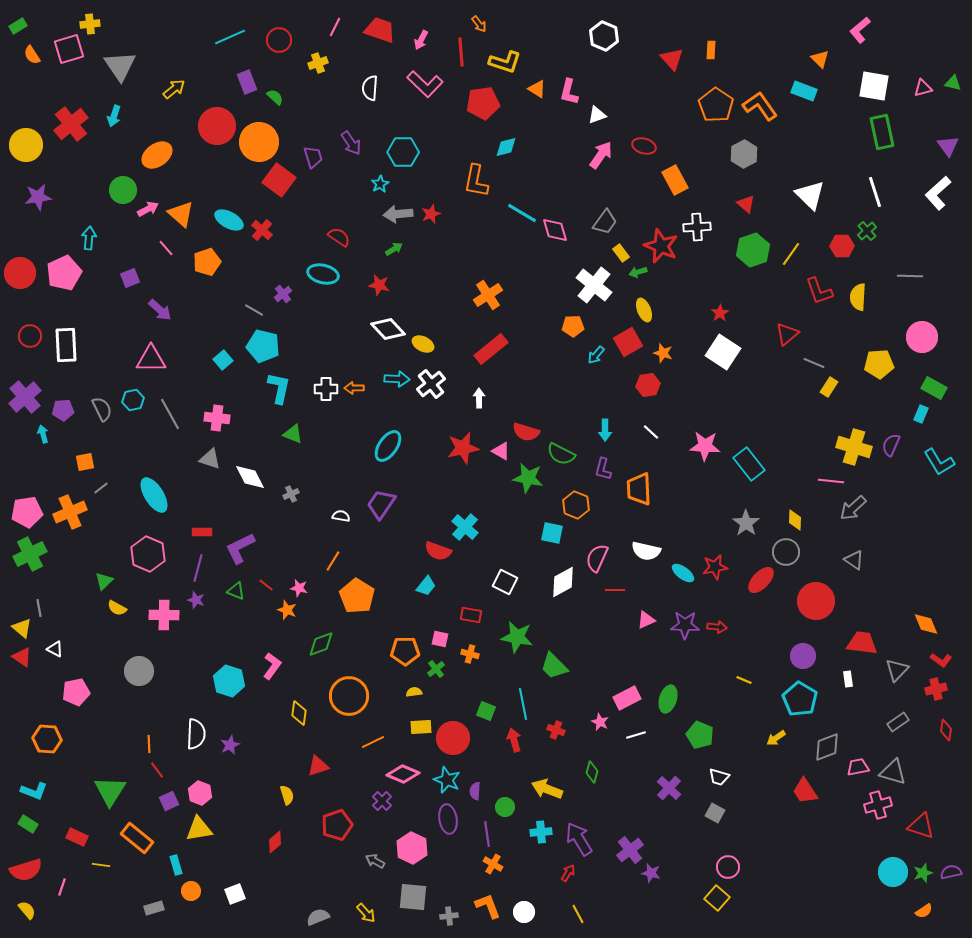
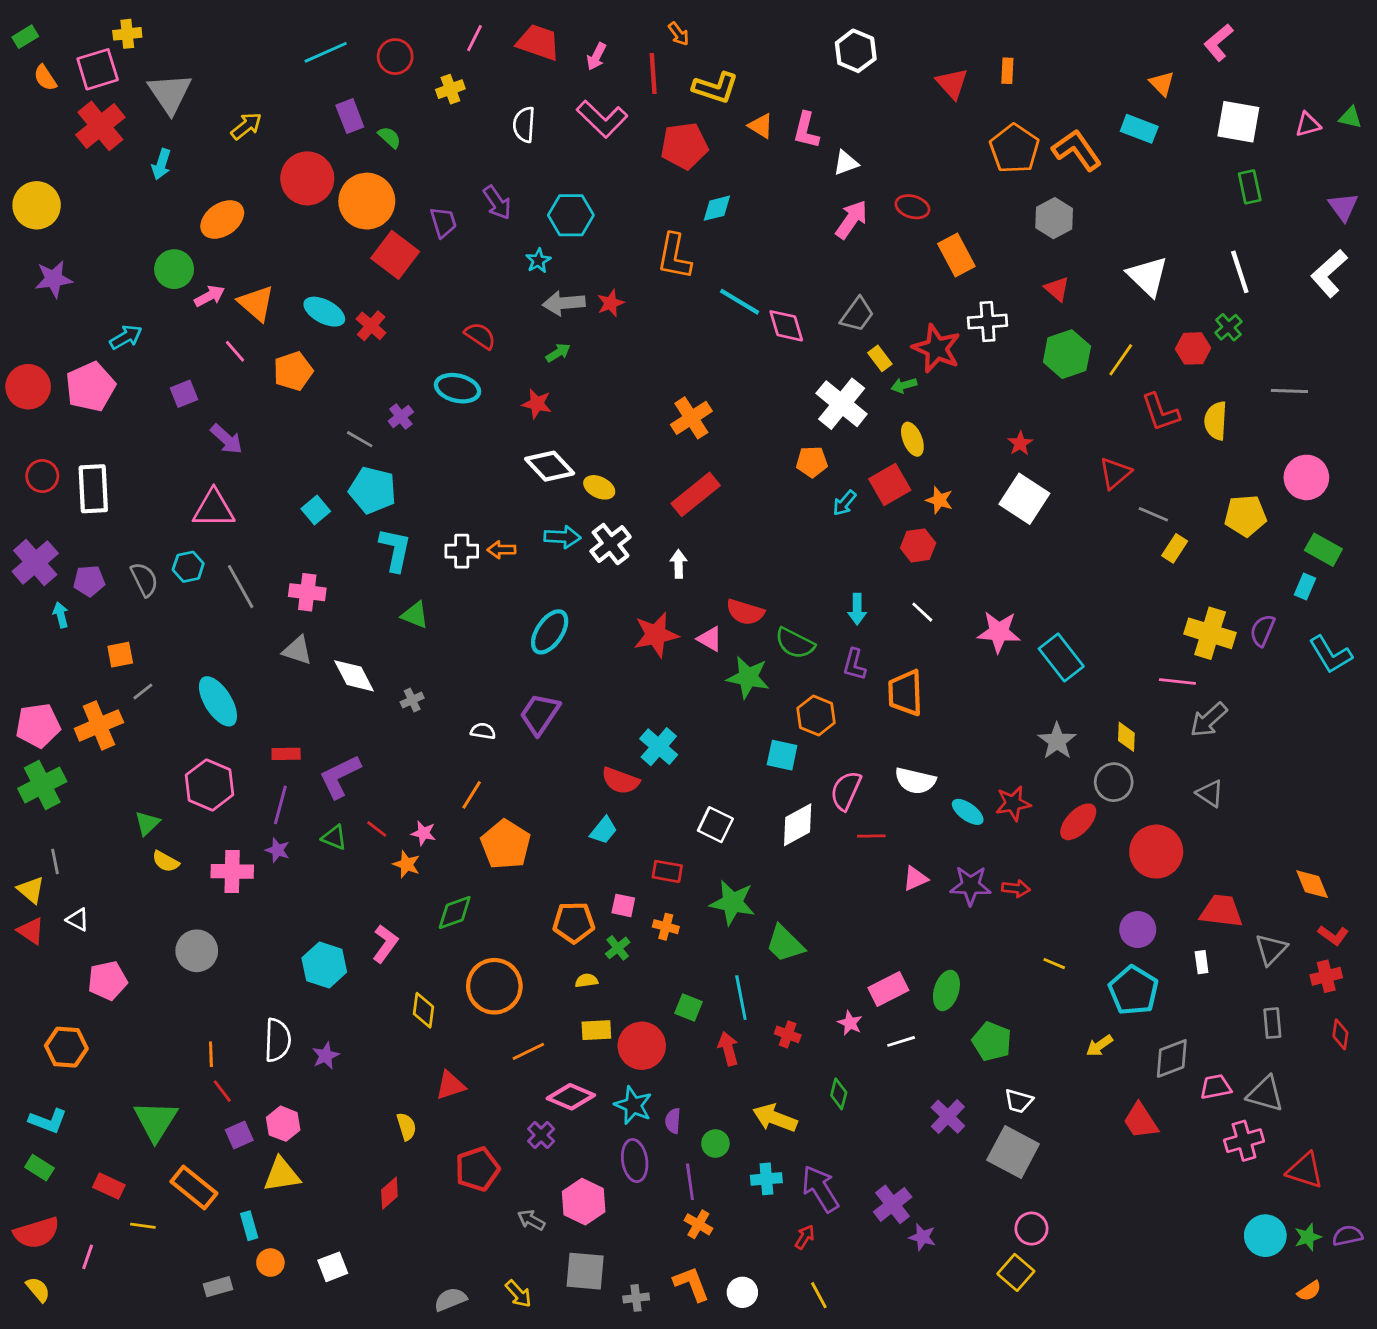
red cross: (71, 124) -> (100, 126), moved
green rectangle: (882, 132) -> (1250, 187), size x0.7
cyan arrow: (89, 238) -> (126, 337), turned 55
gray rectangle: (898, 722) -> (1272, 1023), turned -60
gray square: (715, 813) -> (1013, 1152), size x1.8

